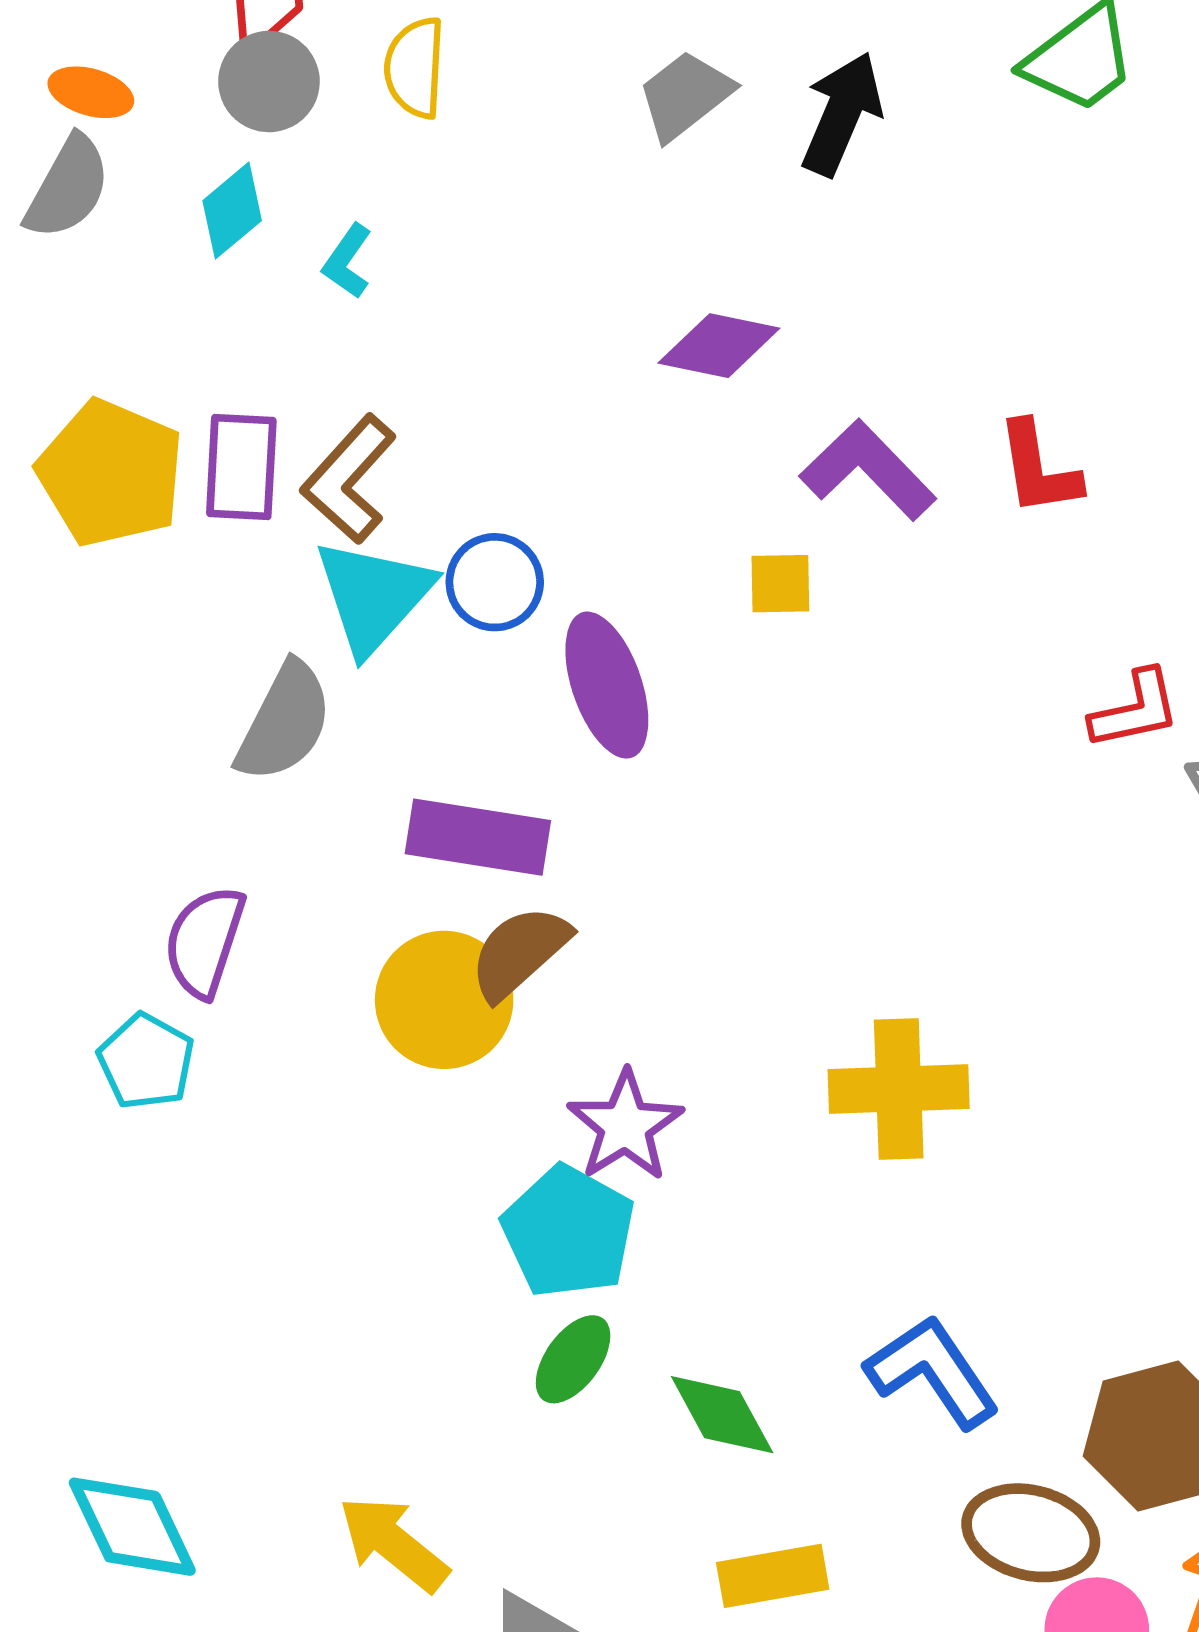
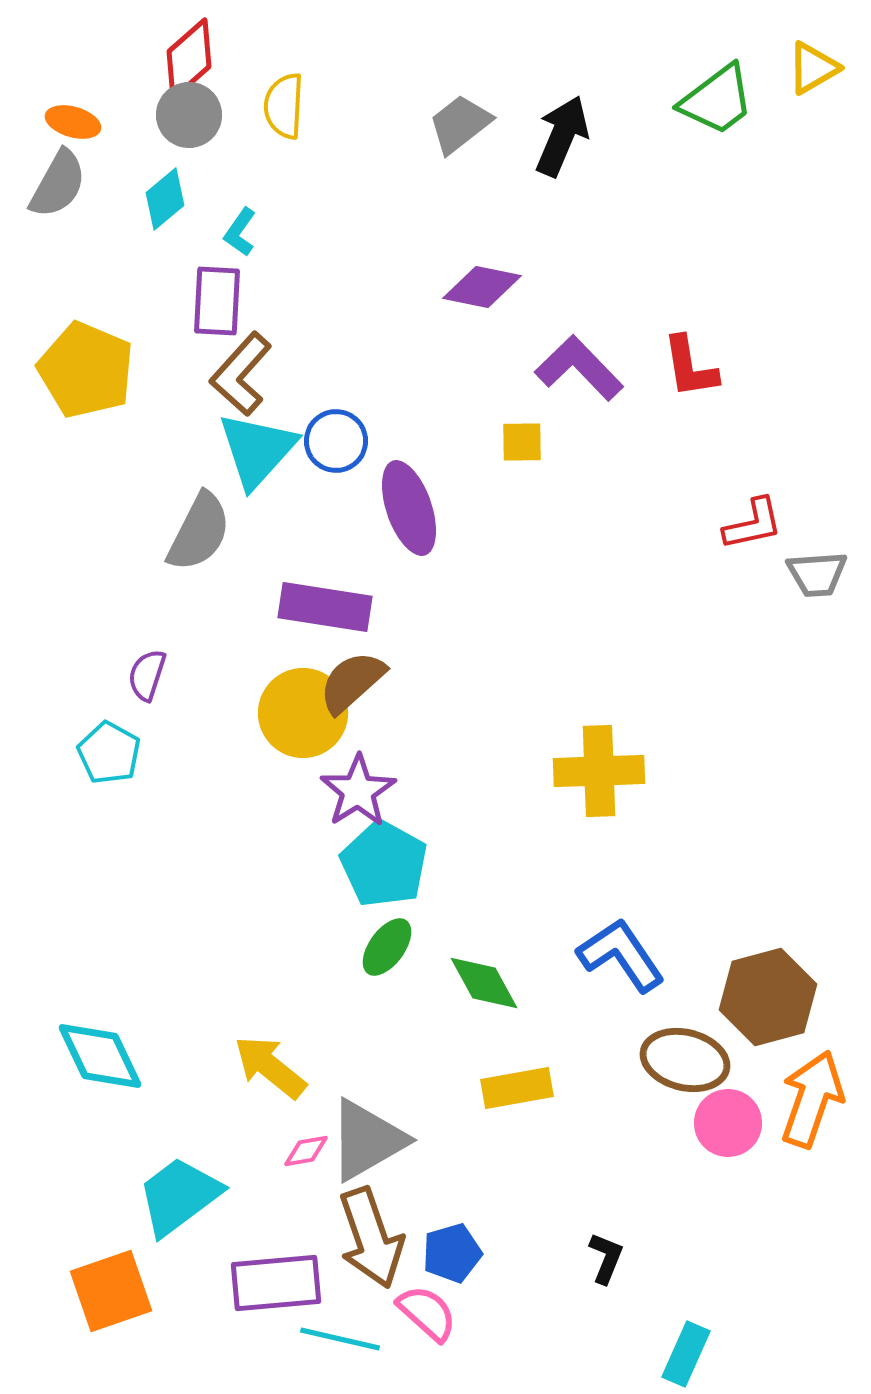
purple rectangle: (241, 467) -> (217, 301), moved
purple semicircle: (204, 942) -> (147, 675), size x0.7
purple star: (625, 1126) -> (358, 791), moved

